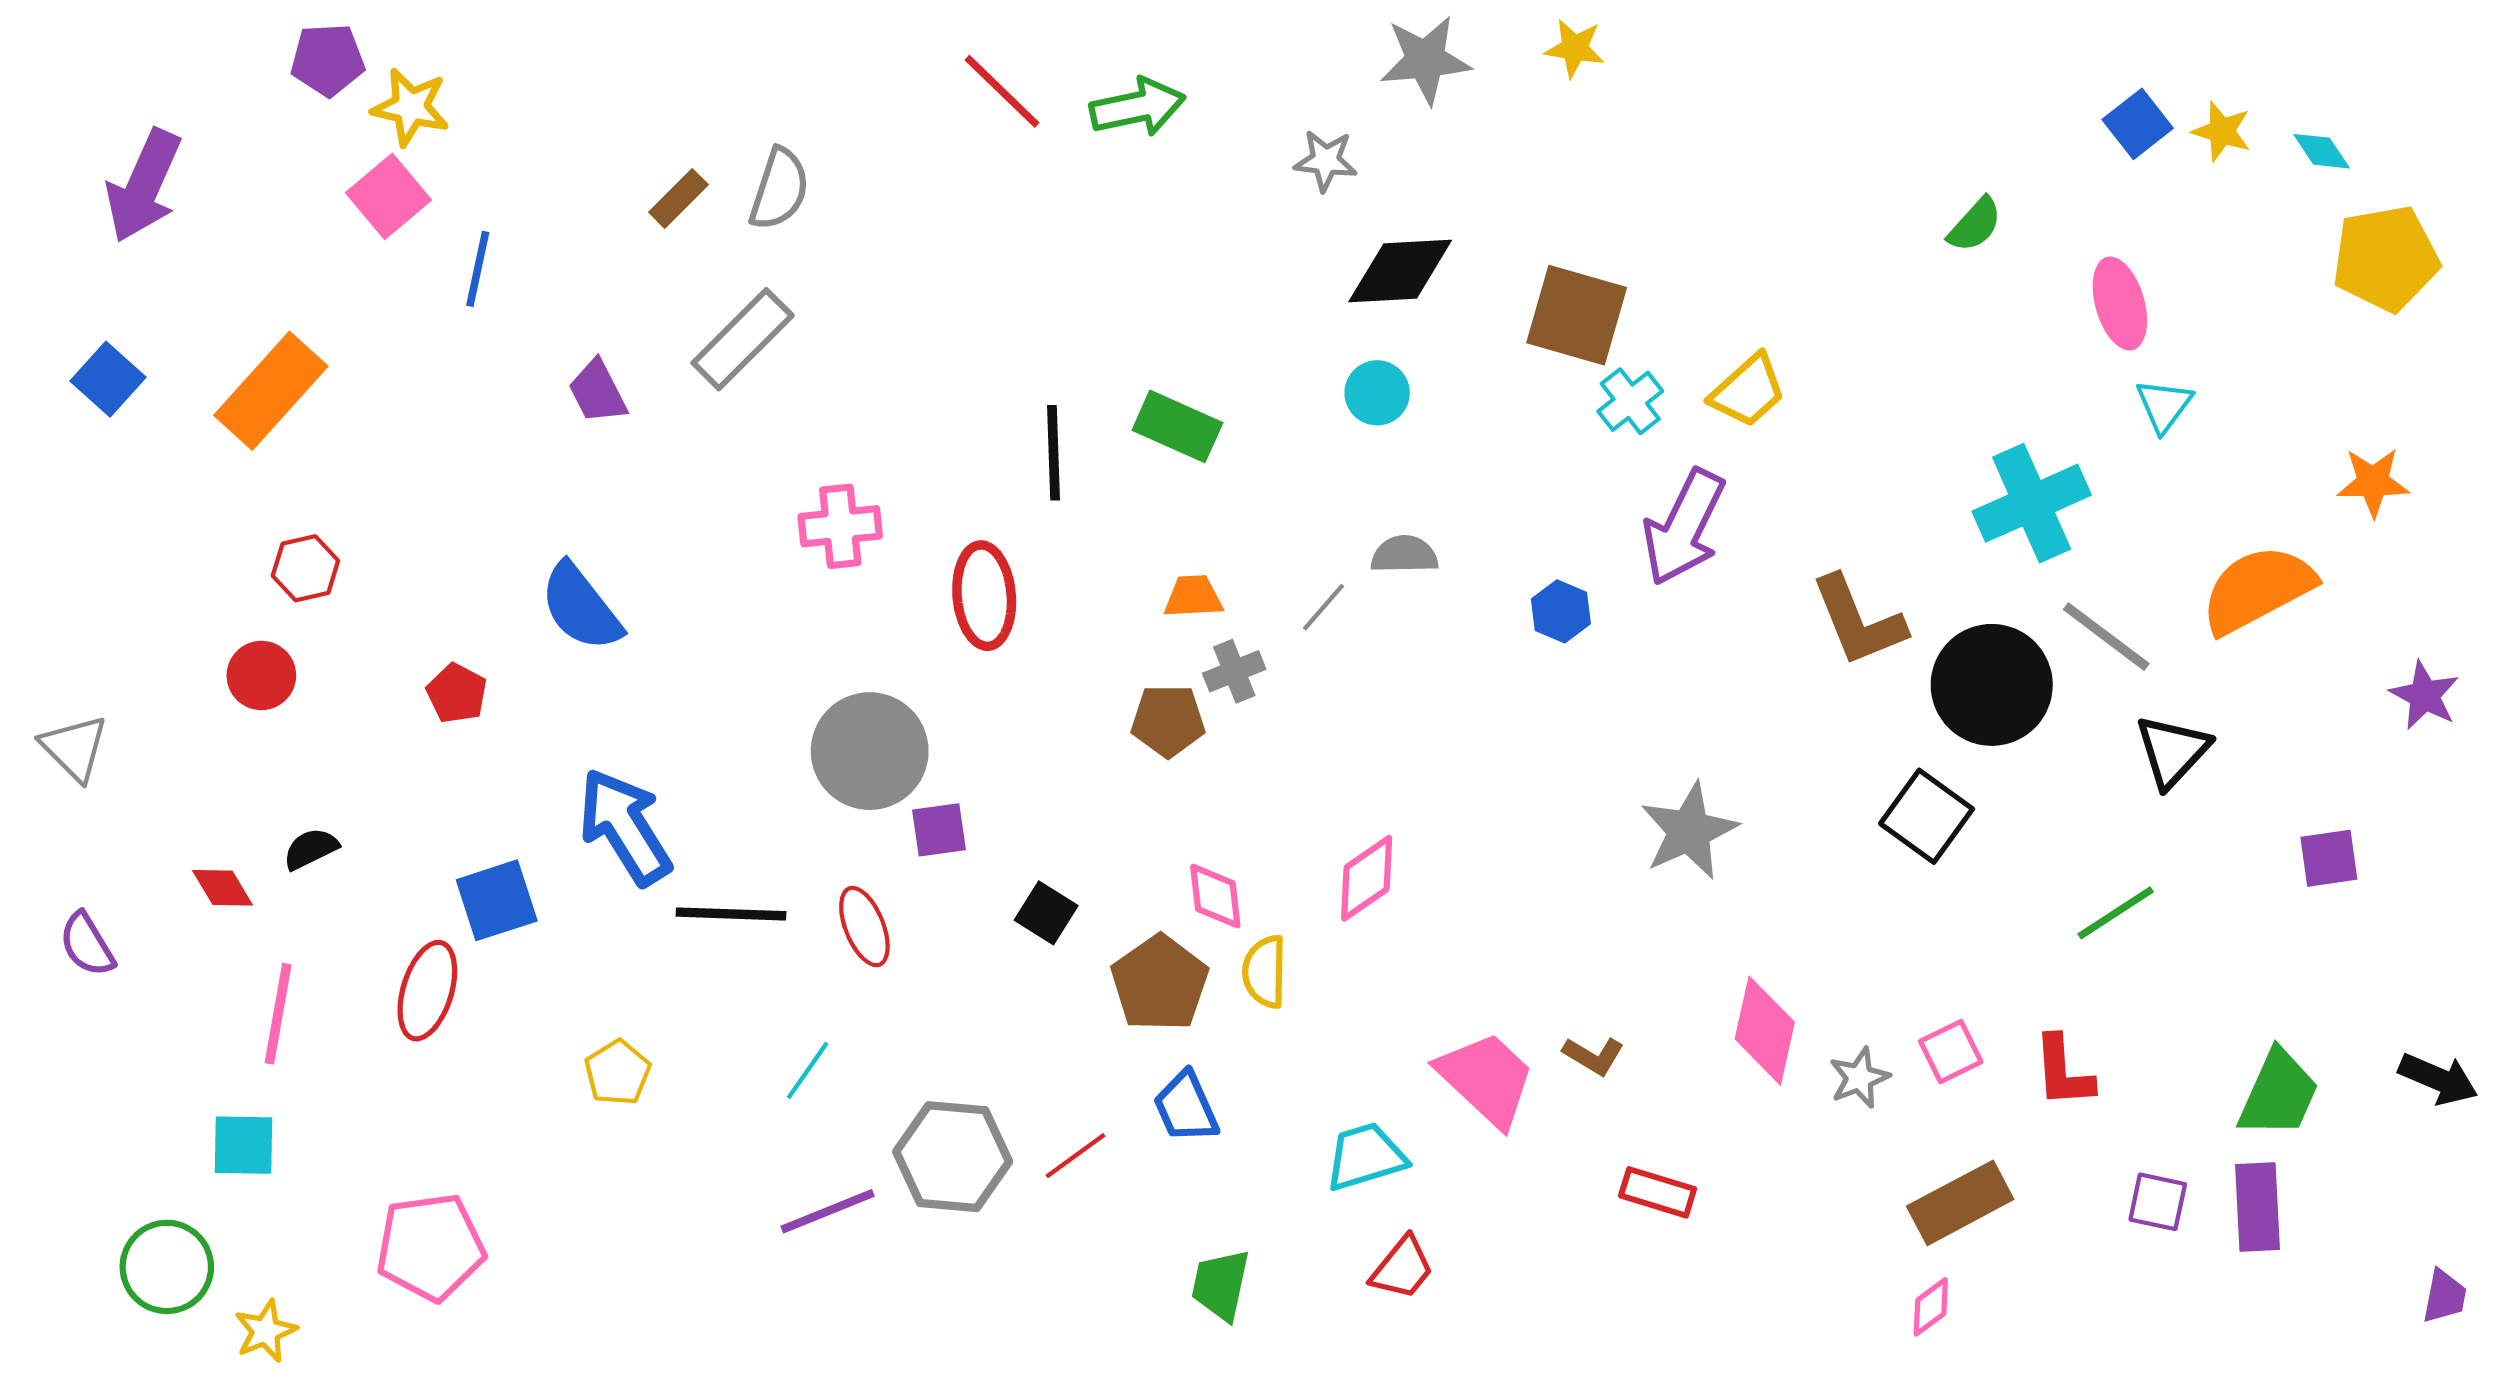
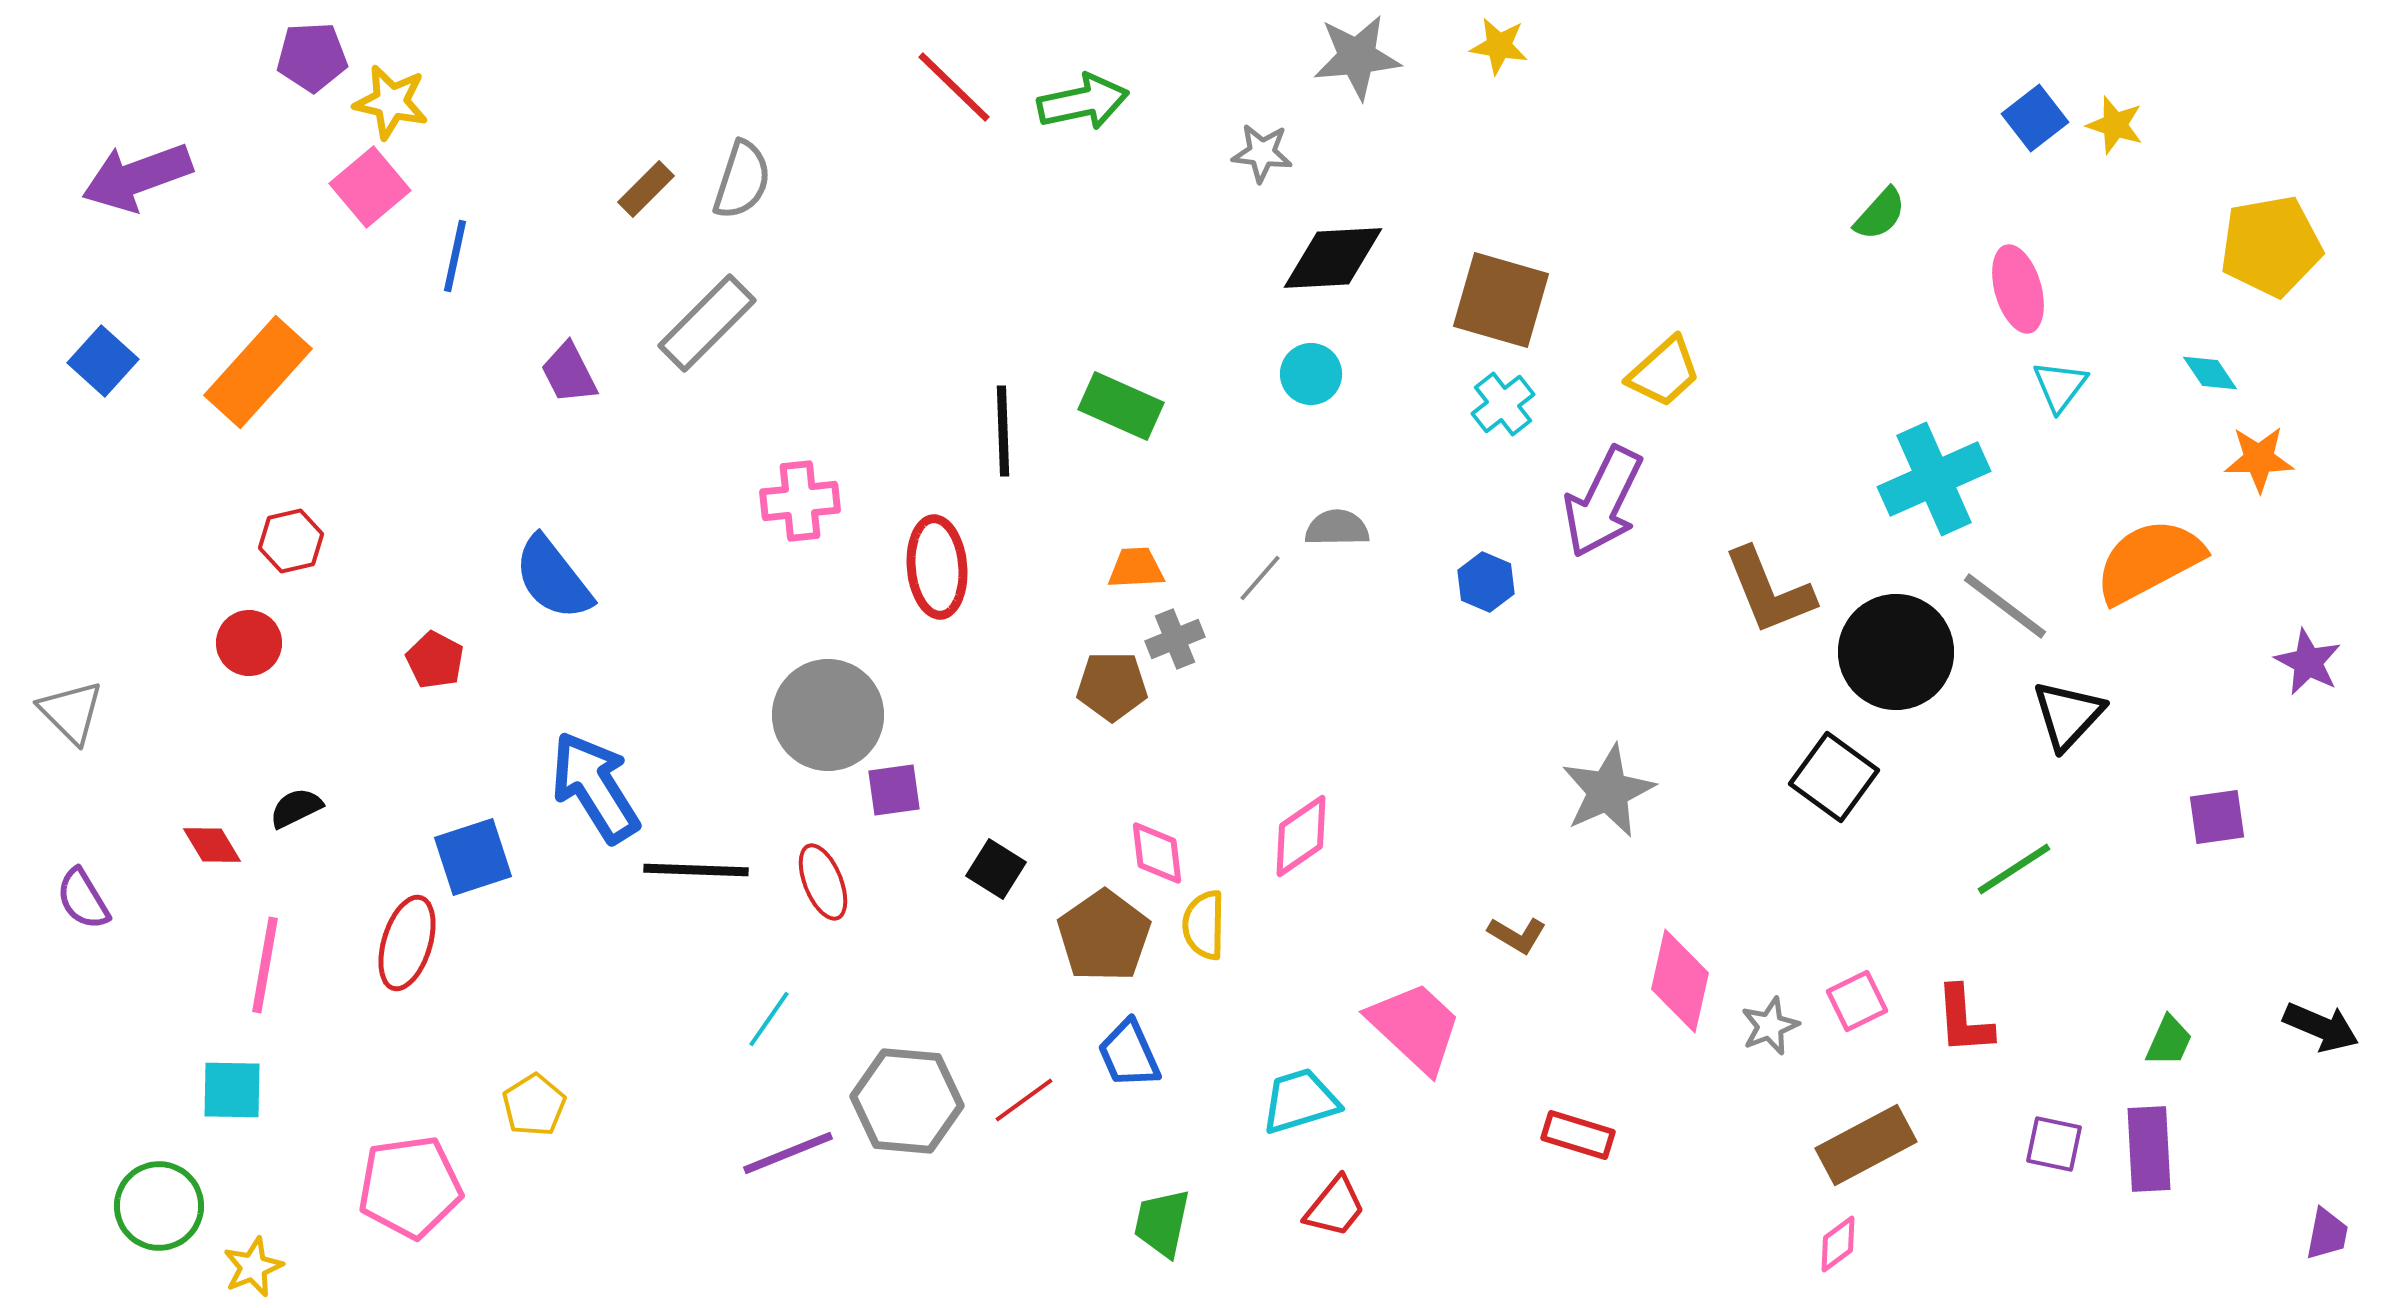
cyan diamond: (2322, 151) -> (2210, 373), moved
purple arrow: (144, 186) -> (137, 177), turned 46
cyan cross: (1630, 401) -> (1503, 404), moved
brown L-shape: (1594, 1056) -> (1517, 935), moved
yellow pentagon: (618, 1073) -> (534, 1105), moved
green trapezoid: (2279, 1094) -> (2169, 1041), size x0.6

